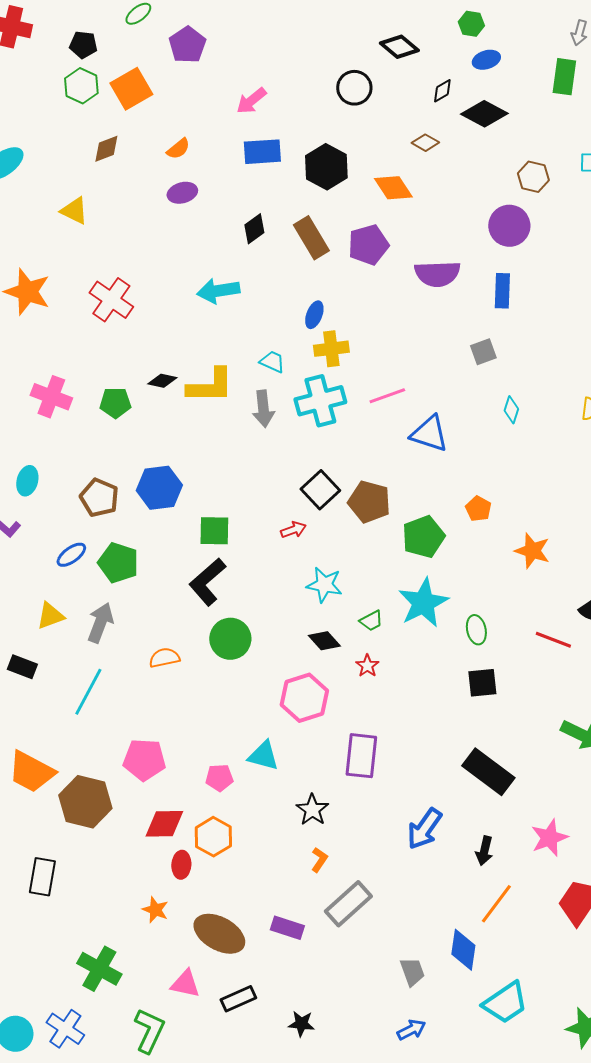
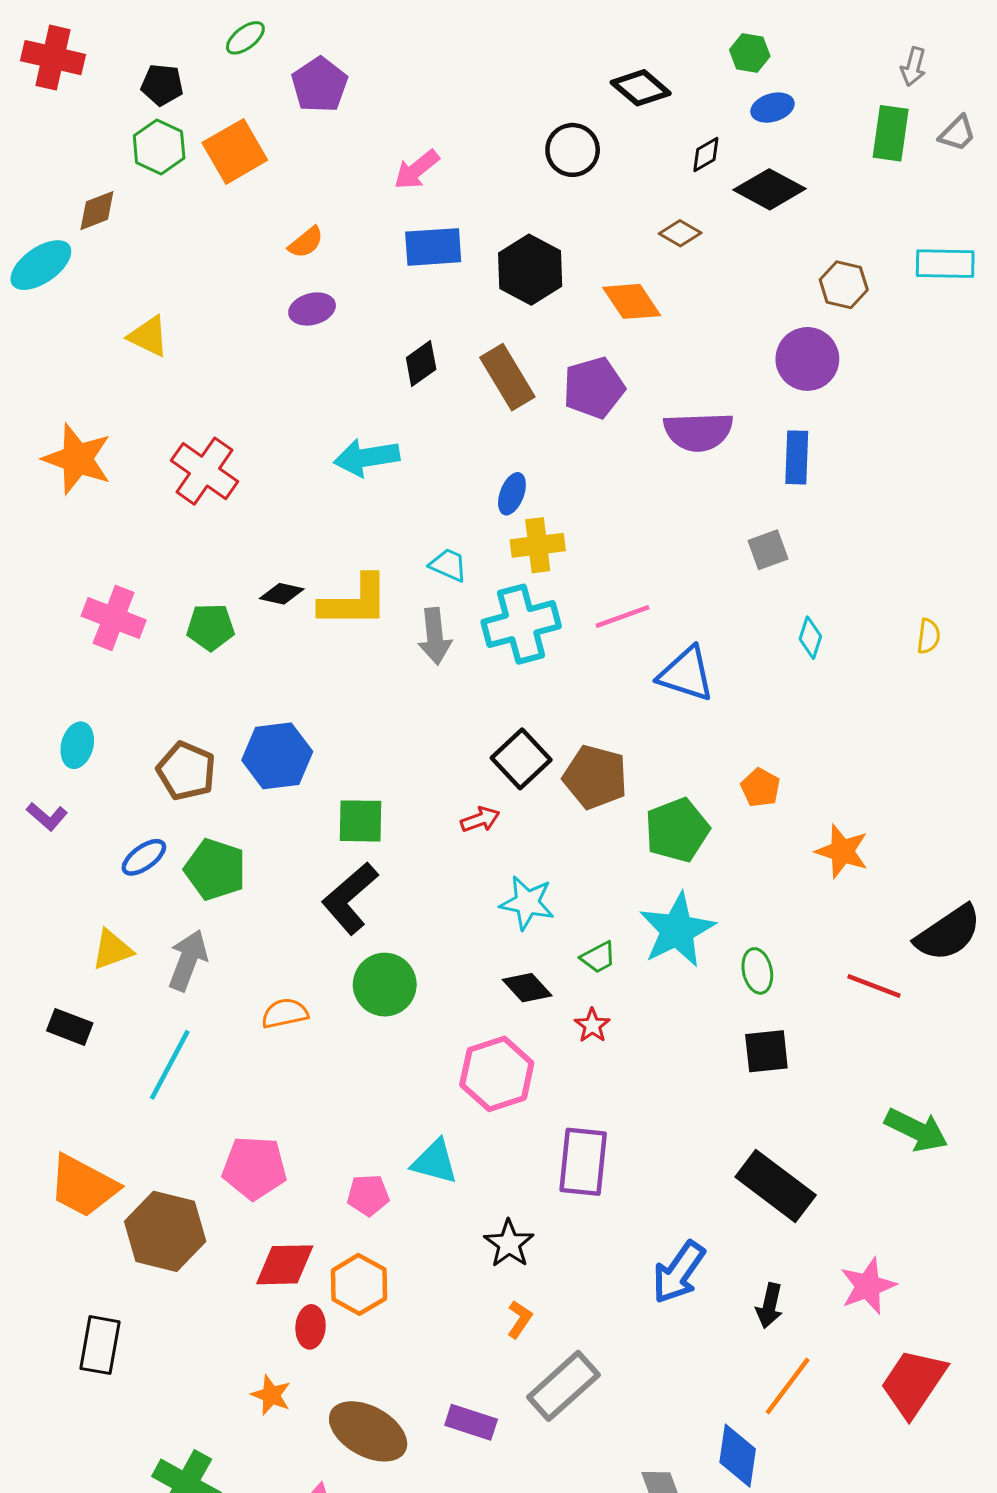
brown diamond: (106, 149) -> (97, 211), moved

